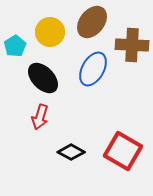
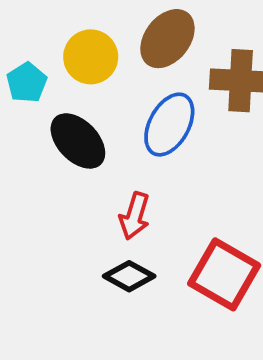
red arrow: (40, 117) -> (135, 216), moved

